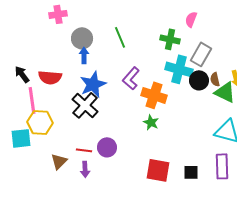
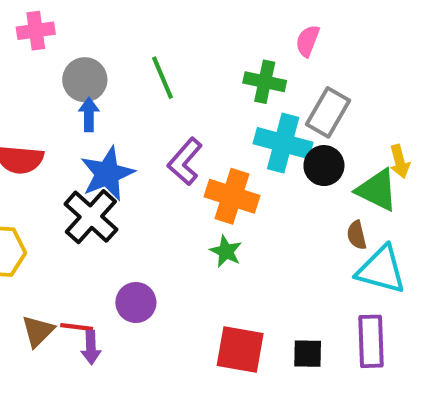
brown semicircle: (215, 79) -> (357, 235), moved
red line: (84, 150) -> (77, 327), moved

